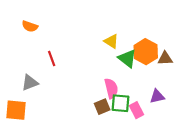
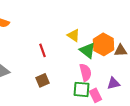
red line: (52, 59) -> (42, 50), moved
pink semicircle: (111, 88) -> (86, 72), moved
brown square: (102, 107) -> (42, 80), moved

